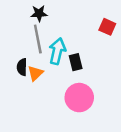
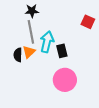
orange triangle: (35, 73) -> (29, 52), moved

